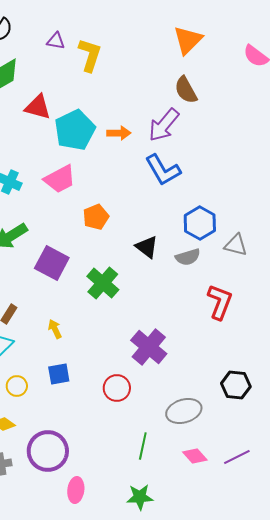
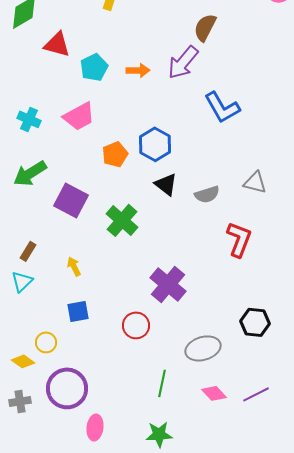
brown semicircle: (186, 90) -> (205, 27), turned 56
cyan pentagon: (75, 130) -> (94, 67), size x0.7
blue L-shape: (163, 170) -> (222, 107), moved
blue hexagon: (200, 223) -> (155, 144), moved
yellow circle: (17, 386) -> (46, 342), moved

